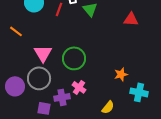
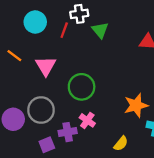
pink triangle: (43, 53) -> (46, 66), moved
orange star: (121, 74) -> (136, 105), size x1.5
purple square: (44, 108) -> (47, 145), turned -32

